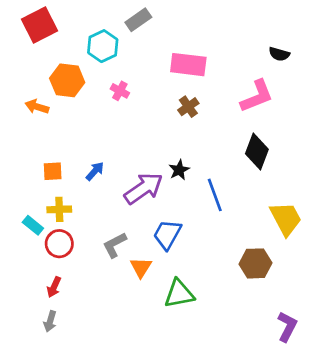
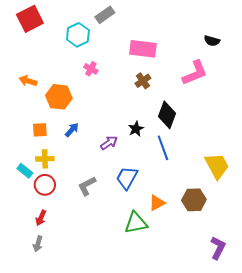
orange hexagon: (67, 80) -> (59, 97), moved
black diamond: (257, 151) -> (167, 115), moved
purple arrow: (144, 188) -> (109, 143), size x0.6
orange triangle: (141, 267) -> (157, 203), moved, turned 30

